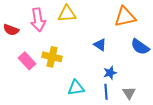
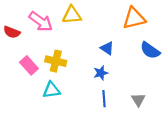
pink arrow: (38, 20) -> (41, 21), turned -45
blue star: (110, 73) -> (101, 73), moved
cyan triangle: (76, 88) -> (51, 90), moved
blue line: (106, 92) -> (104, 99), moved

